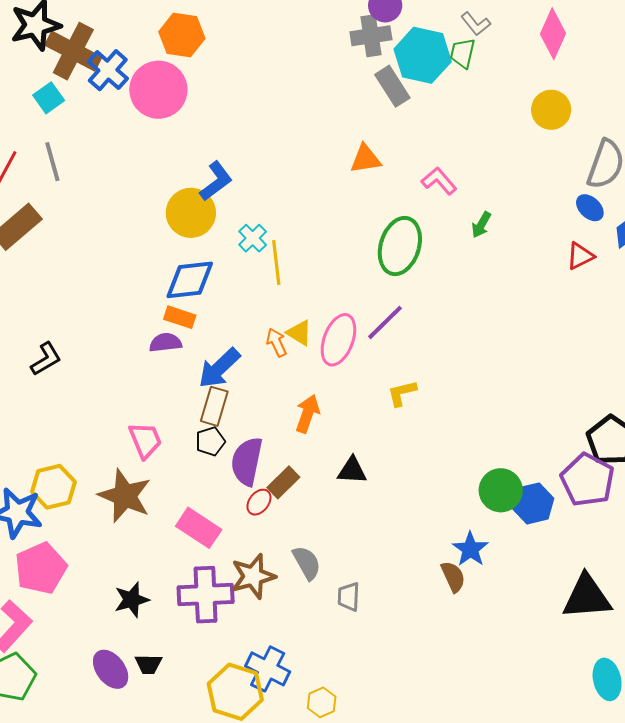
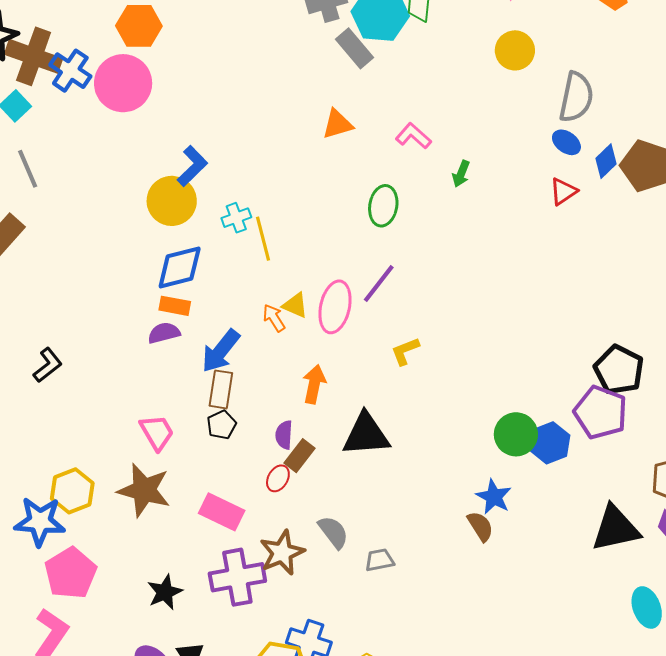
cyan cross: (253, 238) -> (236, 218), turned 32
green ellipse: (400, 246) -> (383, 206), size x0.7
purple semicircle: (247, 461) -> (284, 435), moved, size x0.6
black triangle: (352, 470) -> (366, 435), size x1.6
gray trapezoid: (349, 597) -> (379, 560), turned 84

